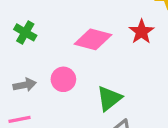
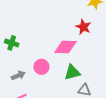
pink diamond: (93, 39) -> (65, 47), moved
green triangle: (109, 98) -> (72, 72), turned 36

